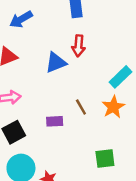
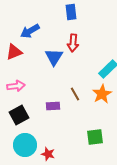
blue arrow: (21, 19) -> (30, 31), moved
blue triangle: (56, 63) -> (54, 57), turned -36

